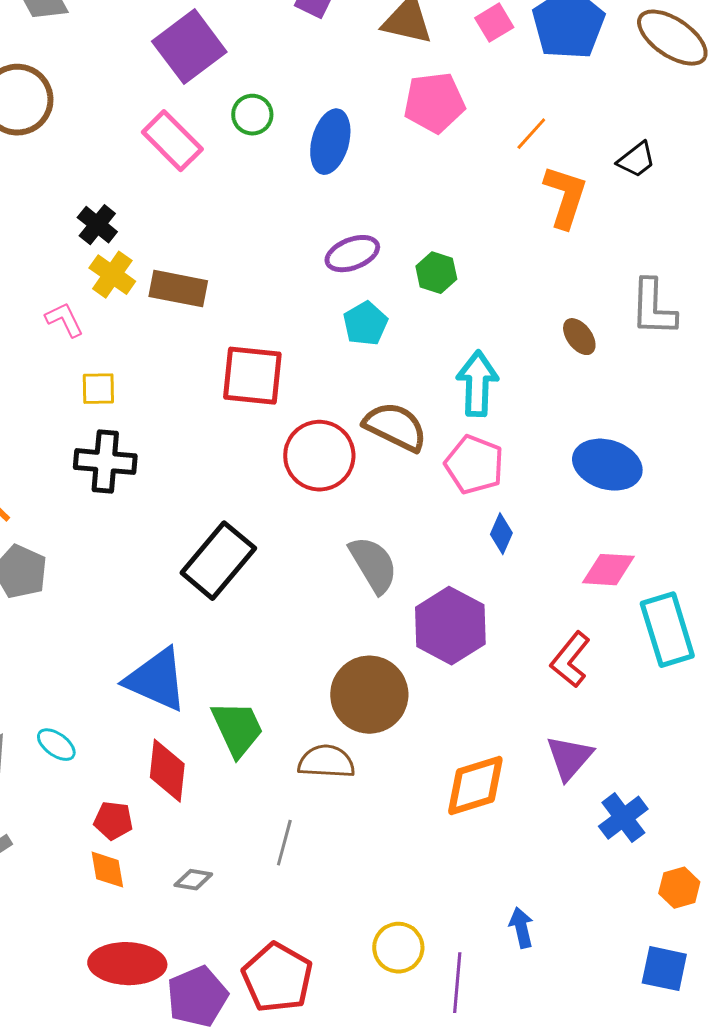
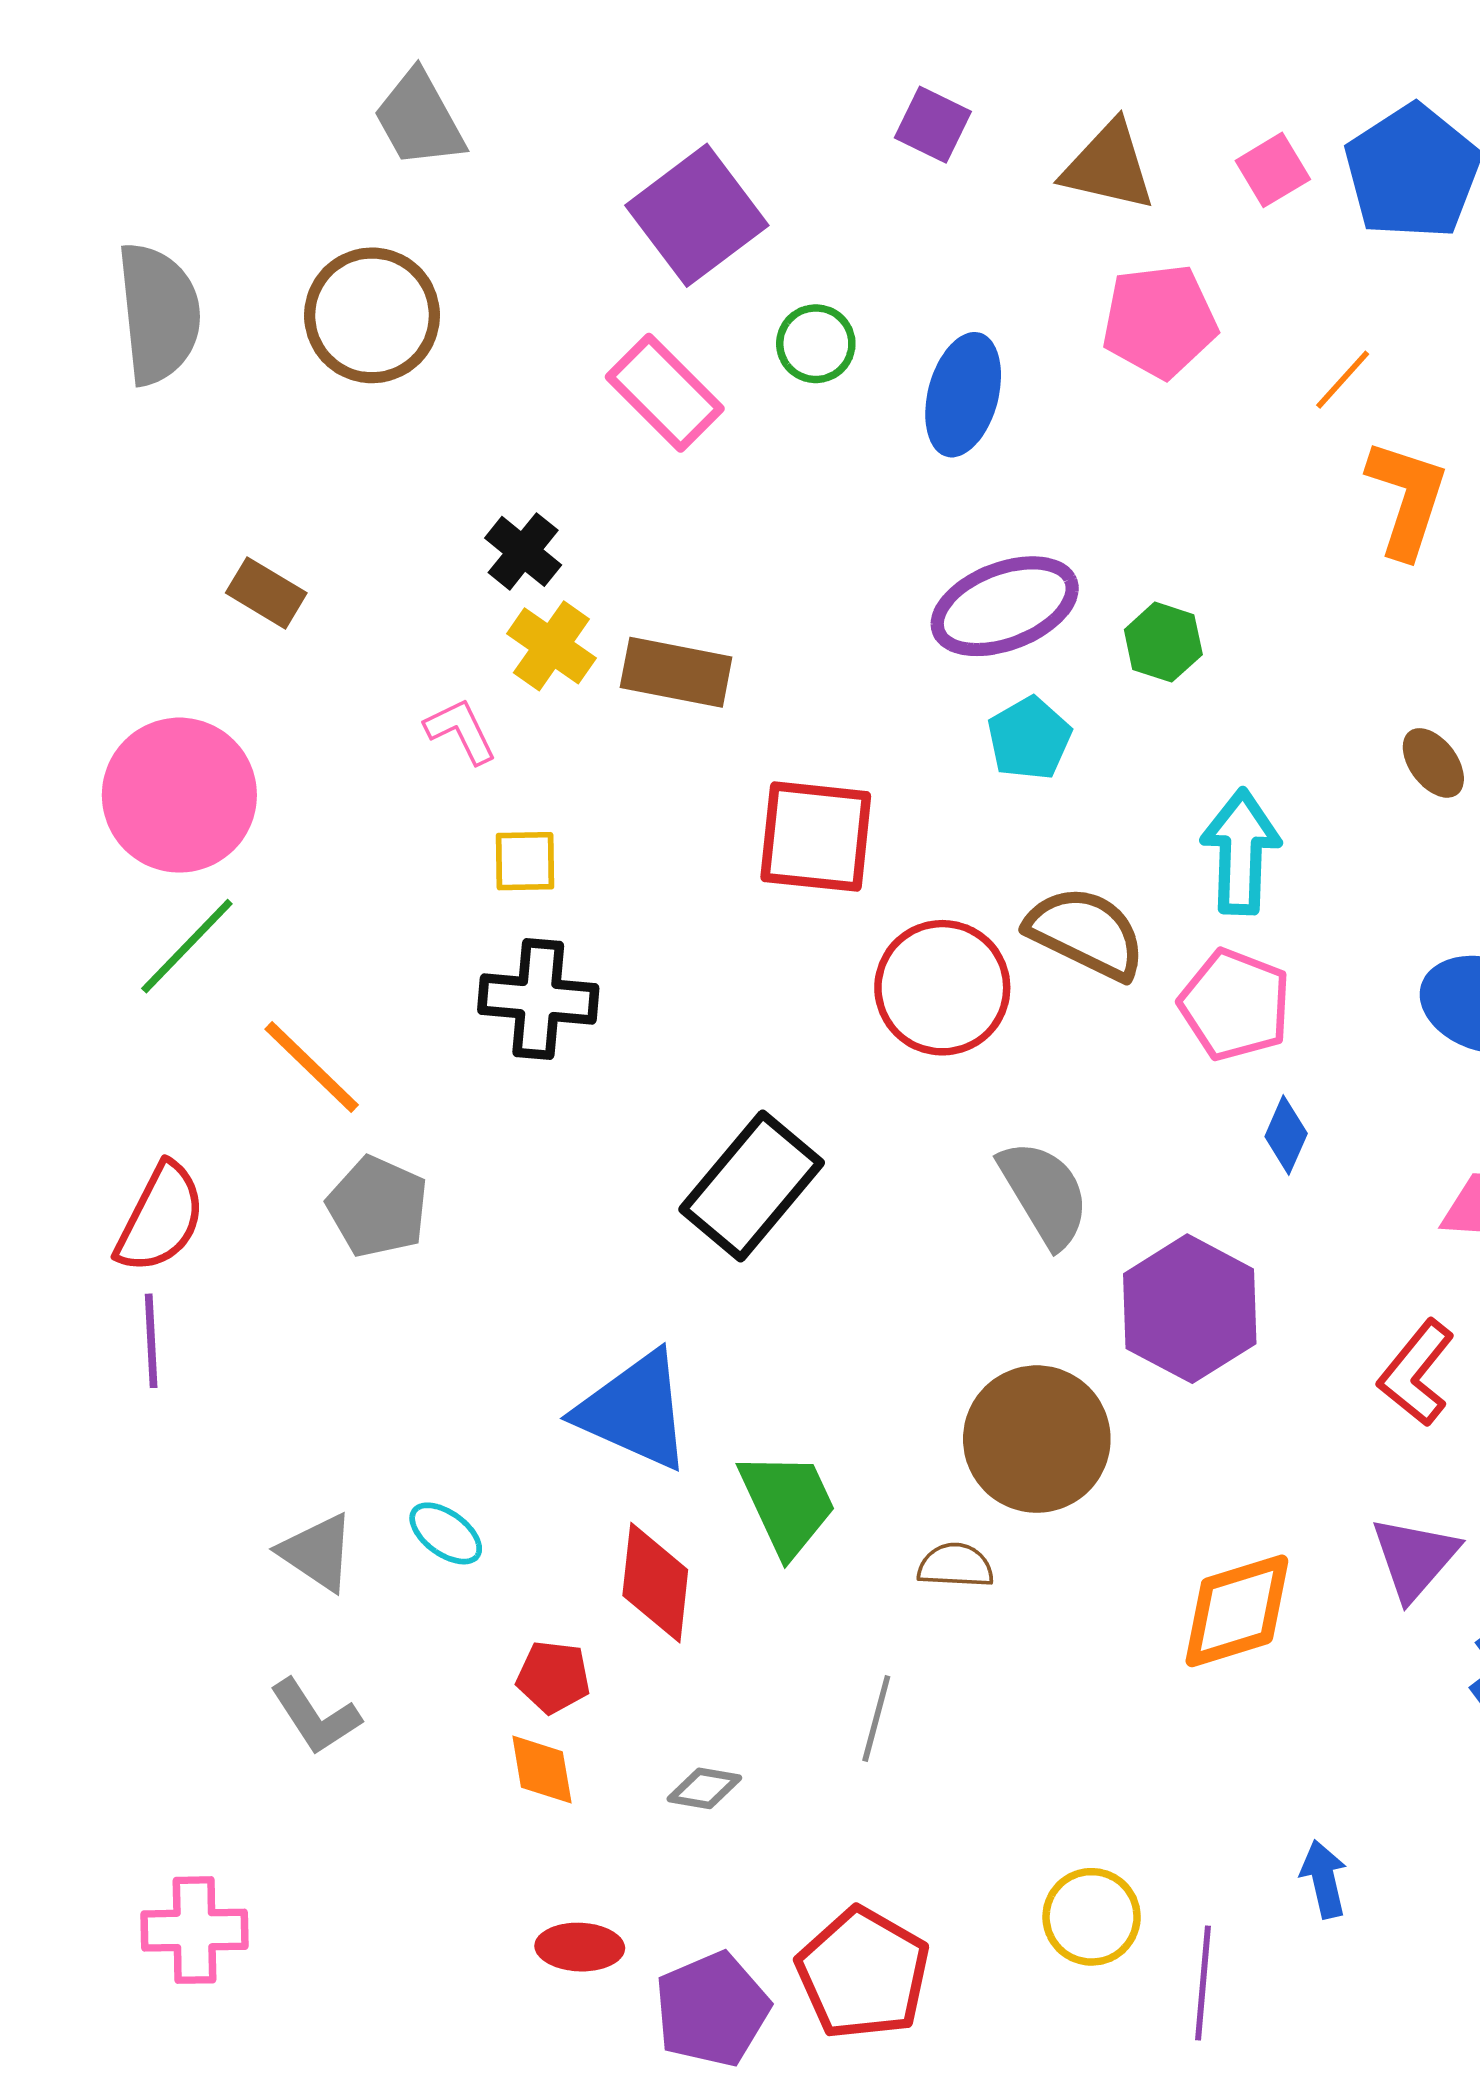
purple ellipse: (352, 254) -> (1005, 606), size x1.4
brown semicircle: (326, 762) -> (956, 1566), size x0.7
red ellipse: (127, 964) -> (580, 1947), size x0.6

